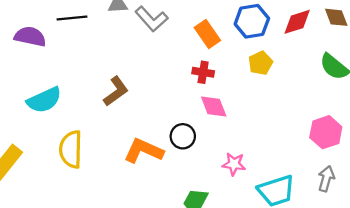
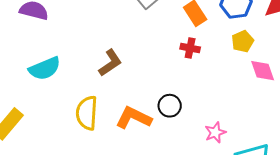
pink diamond: (214, 107) -> (263, 71), moved
yellow semicircle: (71, 149) -> (87, 113), moved
pink star: (234, 164) -> (215, 133), turned -30

